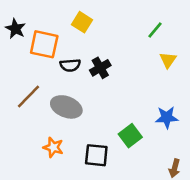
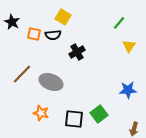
orange square: (44, 44) -> (34, 34), size x0.6
black semicircle: (70, 65) -> (53, 35), moved
green square: (130, 136) -> (99, 114), moved

